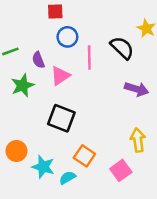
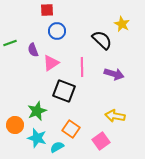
pink line: (89, 58) -> (82, 67), moved
green star: (23, 85) -> (37, 111), moved
black square: (61, 118) -> (64, 91), moved
yellow arrow: (138, 140) -> (115, 116), turned -72

